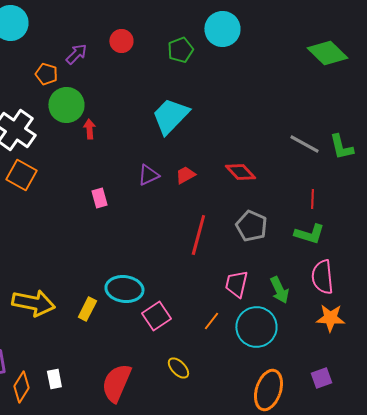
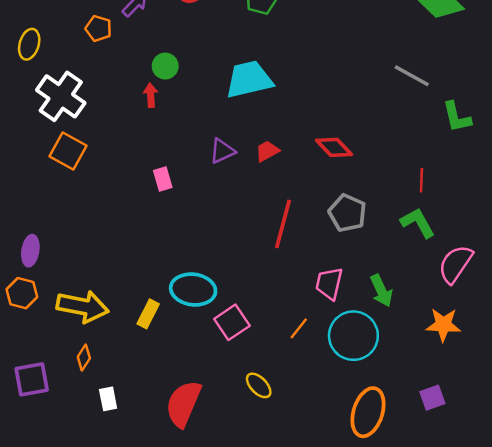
green circle: (66, 105) -> (165, 66), moved, size x0.6
cyan trapezoid: (170, 116) -> (249, 79), turned 33
gray line: (304, 144) -> (412, 76), moved
green L-shape: (309, 234) -> (418, 223), turned -136
pink semicircle: (322, 277) -> (455, 264), moved, turned 40
orange diamond: (21, 387) -> (84, 358), moved, size x0.7

